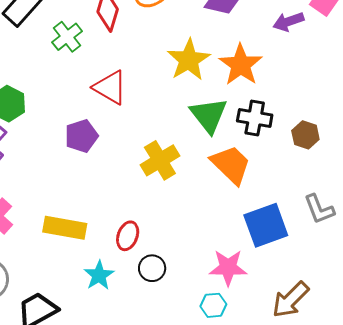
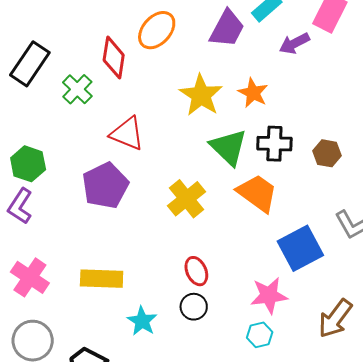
orange star: (241, 65) -> (253, 93), size x0.7
purple pentagon: (81, 136) -> (105, 186), size x1.4
red ellipse: (128, 236) -> (196, 271), moved, turned -36

